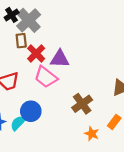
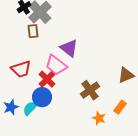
red cross: (36, 53) -> (47, 79), moved
purple triangle: (60, 59) -> (69, 48), turned 36

